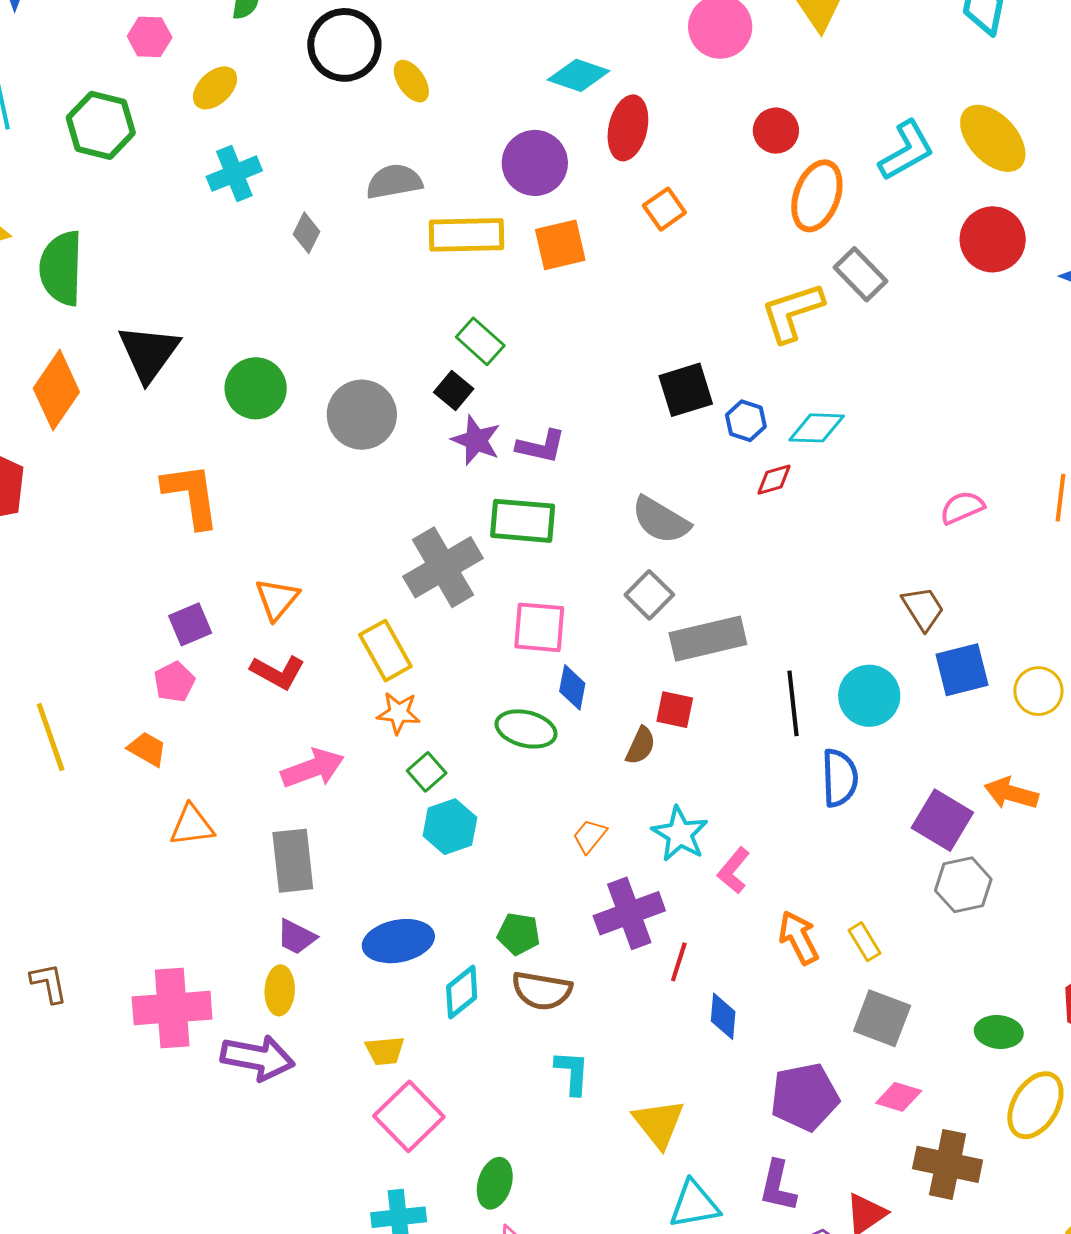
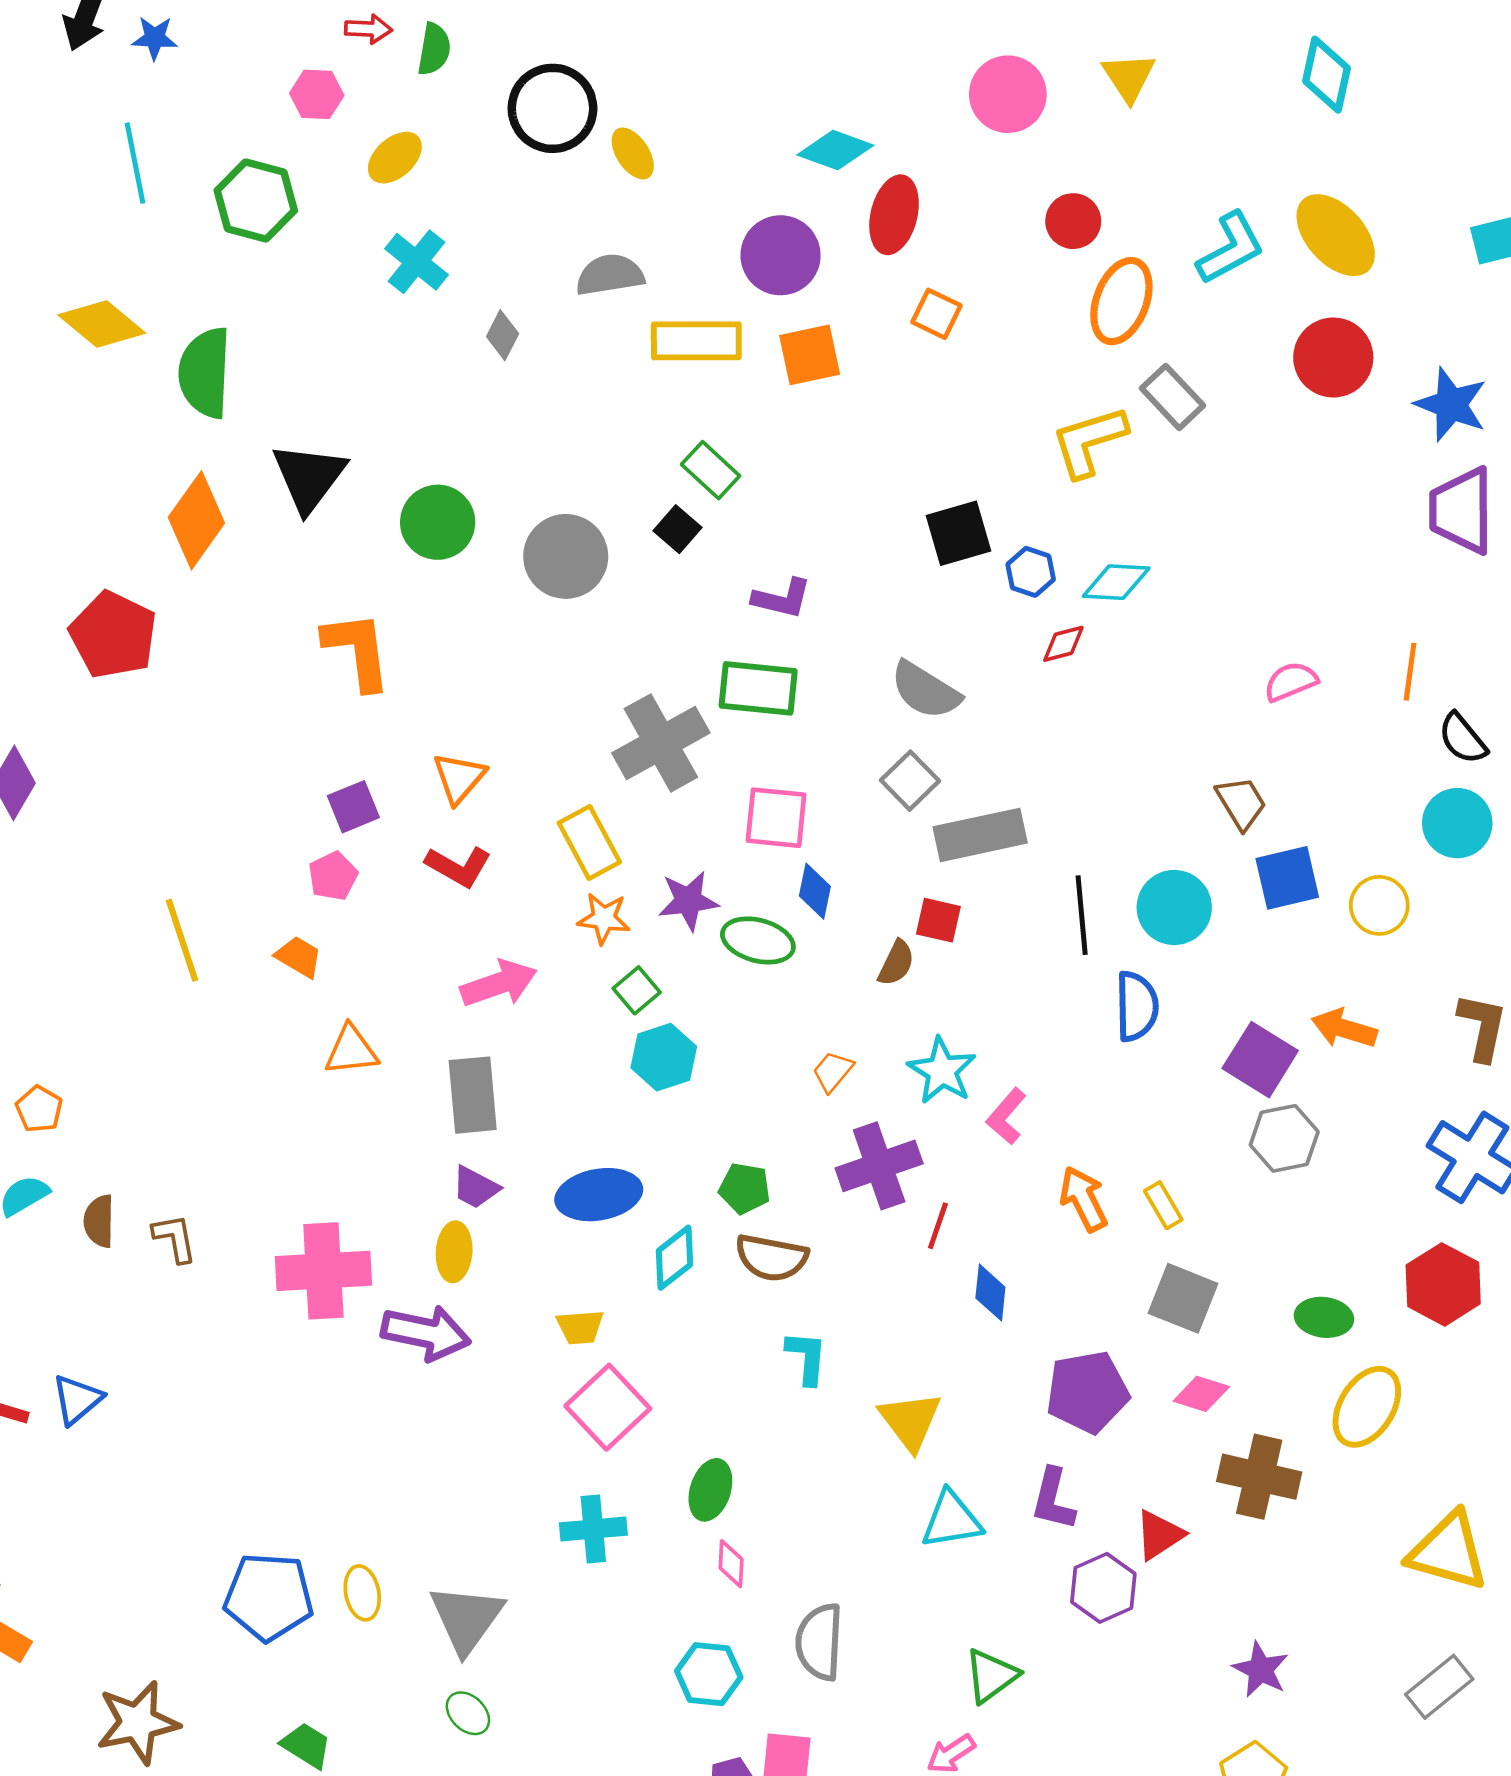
cyan cross: (234, 174) -> (416, 262), turned -30
orange square: (664, 209) -> (936, 314), turned -30
purple star: (476, 440) -> (688, 901), moved, turned -30

